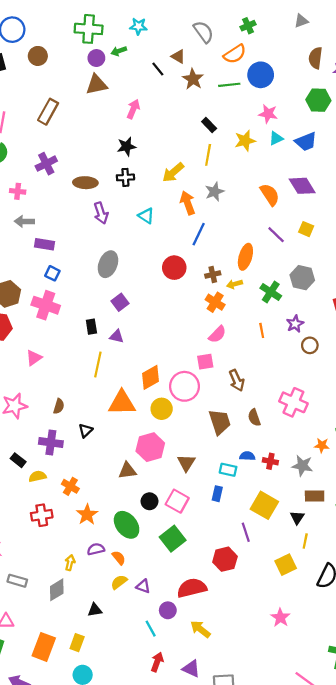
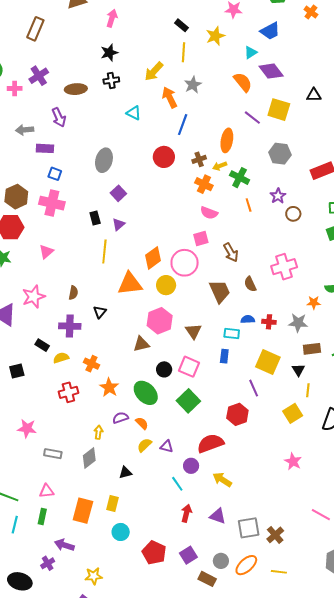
cyan triangle: (276, 138) -> (251, 52), moved
pink cross: (18, 191) -> (15, 88), moved
purple arrow: (101, 213) -> (59, 117), moved
yellow square: (306, 229) -> (279, 110), size x1.6
green cross: (271, 292) -> (240, 178), moved
pink semicircle: (217, 334) -> (209, 213), turned 72
purple triangle: (117, 336) -> (119, 224), turned -48
pink cross: (293, 402) -> (284, 267), turned -35

